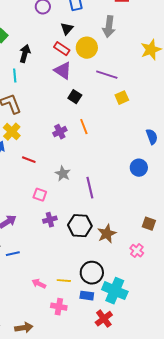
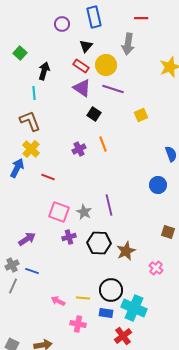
purple line: (107, 75) -> (113, 89), moved
gray star: (63, 174) -> (84, 212), moved
pink square: (40, 195) -> (59, 212), size x1.5
brown square: (149, 224) -> (168, 232), moved
blue line: (13, 254) -> (32, 271), turned 32

